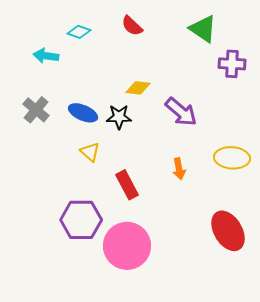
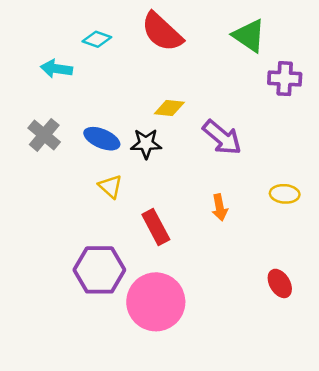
red semicircle: (132, 26) -> (162, 32), size x1.6
yellow ellipse: (232, 158) -> (285, 194), size x0.7
red ellipse: (228, 231) -> (280, 283), size x0.6

